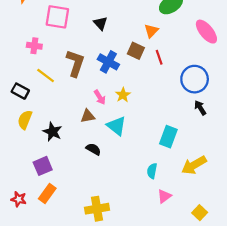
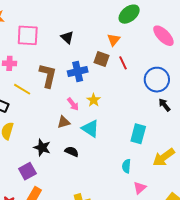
blue cross: (108, 62) -> (78, 72), turned -36
black star: (52, 132) -> (42, 148), moved

